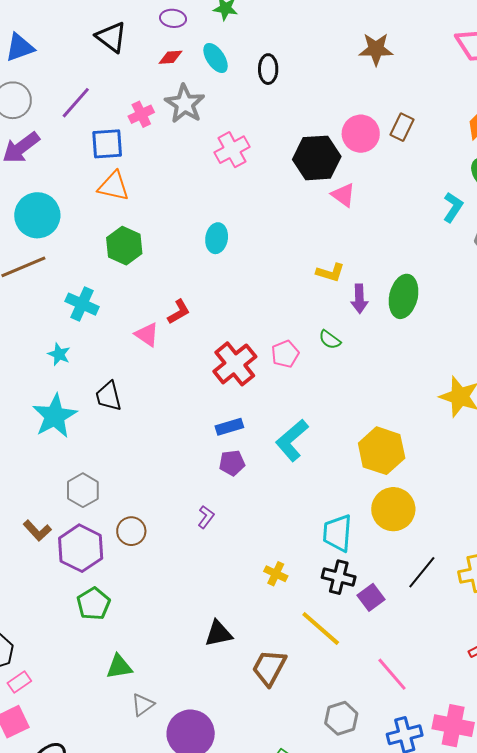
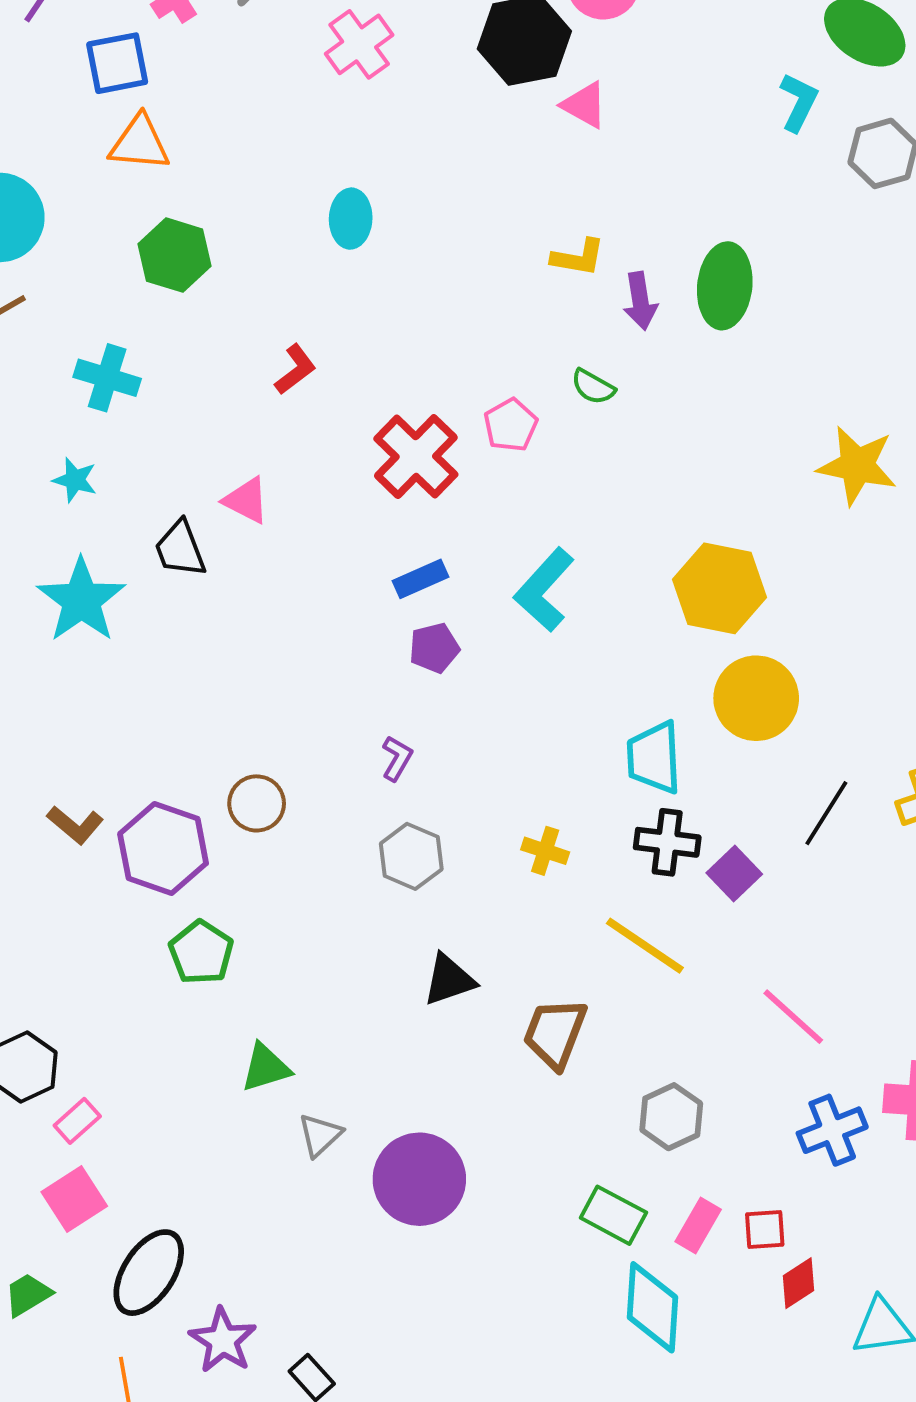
pink triangle: (147, 335) -> (246, 500), moved
gray hexagon: (83, 490) -> (411, 856), moved
gray hexagon: (341, 718) -> (671, 1117), moved

